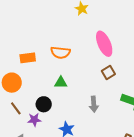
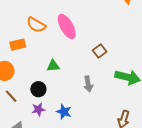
pink ellipse: (104, 44) -> (67, 26), moved
orange semicircle: (61, 53) -> (36, 25), moved, turned 30
purple star: (34, 120) -> (38, 109), moved

